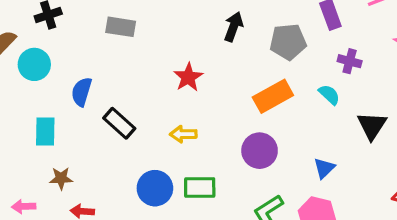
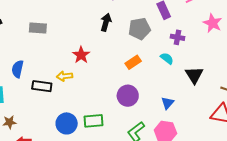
orange rectangle: (273, 96) -> (133, 62), size x0.7
black rectangle: (119, 123) -> (42, 86), turned -30
yellow arrow: (183, 134) -> (64, 76), moved

